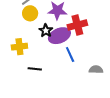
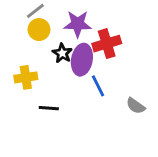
purple ellipse: (59, 36) -> (82, 60), turned -55
gray semicircle: (96, 70) -> (136, 106), turned -144

